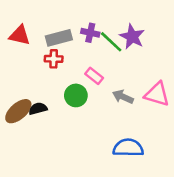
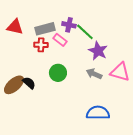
purple star: (132, 37) -> (98, 51), moved
pink rectangle: (94, 76) -> (60, 40), moved
black semicircle: (38, 109) -> (29, 83), turned 56

